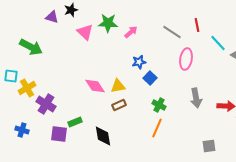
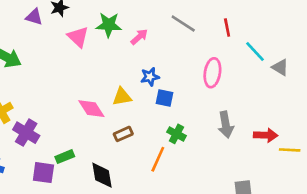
gray line: (172, 32) -> (183, 24), moved
blue square: (150, 78) -> (165, 98), turned -32
yellow triangle: (118, 86) -> (122, 97), moved
orange line: (157, 128) -> (158, 159), moved

